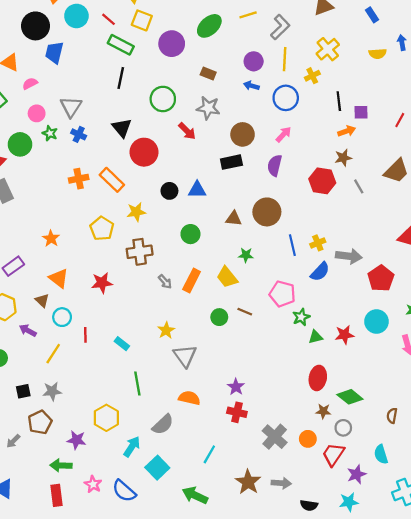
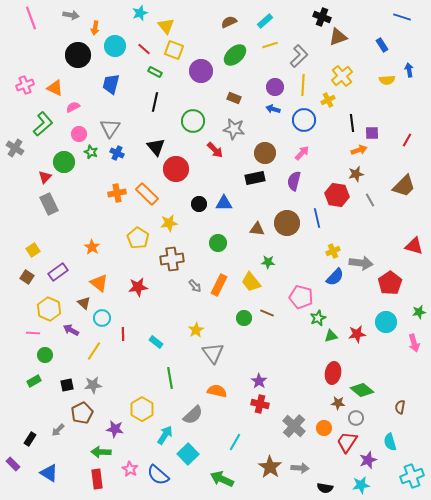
green rectangle: (121, 45) -> (155, 72), size x0.6
blue trapezoid: (54, 52) -> (111, 84), moved
blue line: (292, 245) -> (317, 218), moved

